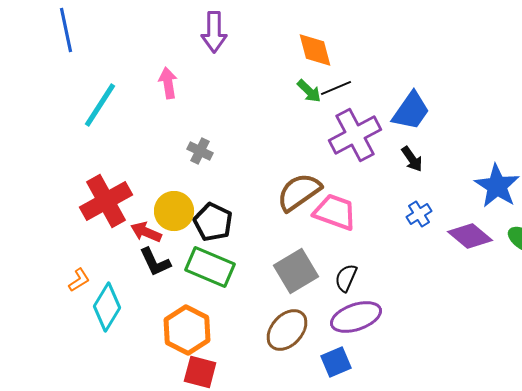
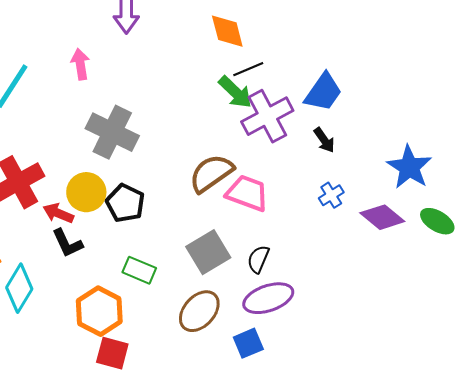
green arrow: (309, 91) -> (235, 92), moved, size x1.4
gray cross: (200, 151) -> (112, 132), size x2.0
green rectangle: (210, 267) -> (139, 270), moved, size x0.7

